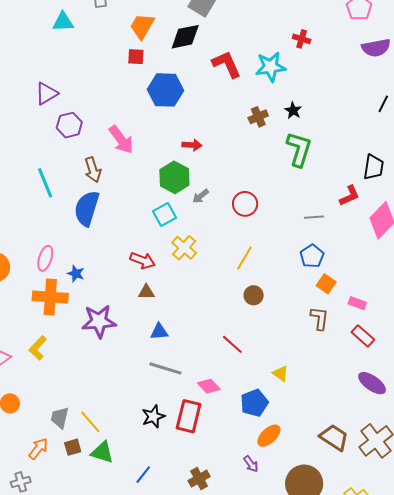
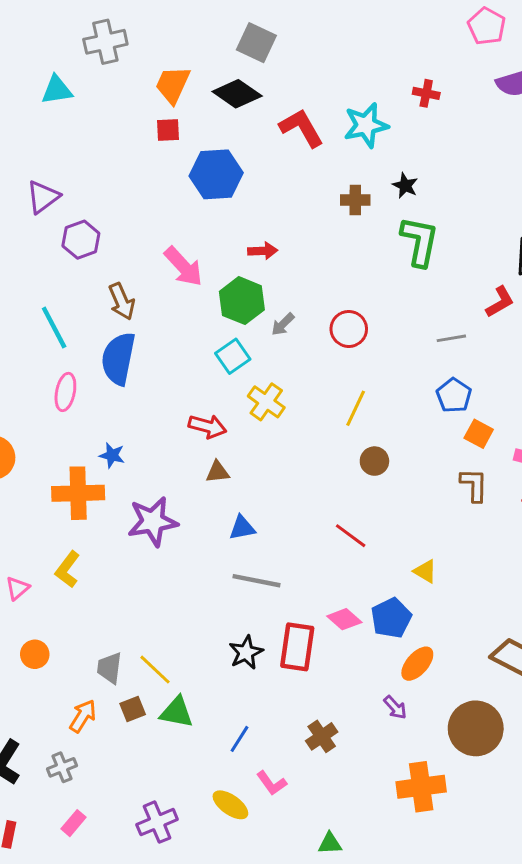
black diamond: (185, 37) -> (237, 94), turned 52
red cross: (302, 39) -> (426, 93), moved
brown cross: (258, 117) -> (355, 200), turned 30
pink arrow: (121, 140) -> (183, 267), moved
pink ellipse: (45, 258) -> (65, 392), moved
pink diamond: (209, 386) -> (344, 619), moved

